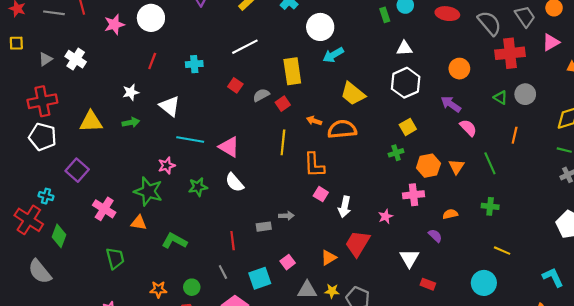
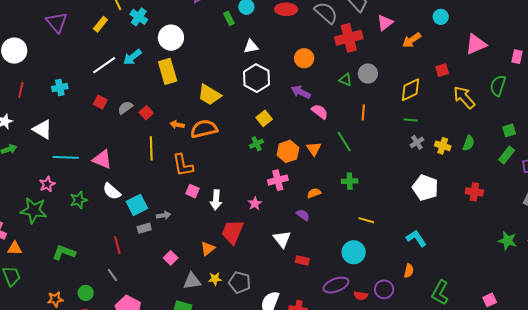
cyan arrow: (333, 55) -> (132, 57), moved
yellow rectangle: (292, 71) -> (168, 71), moved
orange triangle: (139, 223) -> (15, 248), moved
cyan square: (260, 278) -> (137, 205), moved

